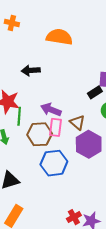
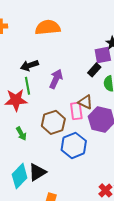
purple arrow: (51, 110) -> (56, 79), moved, turned 108
green line: (19, 116) -> (27, 86), moved
pink rectangle: (55, 127) -> (76, 111), moved

